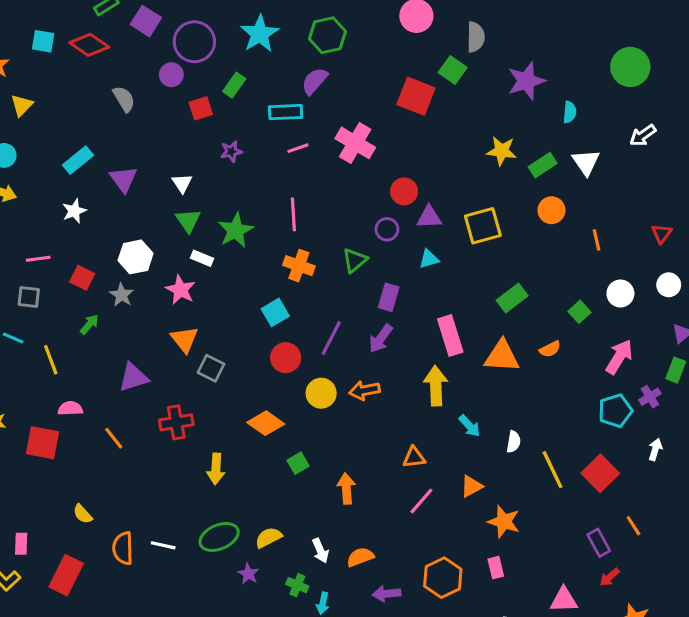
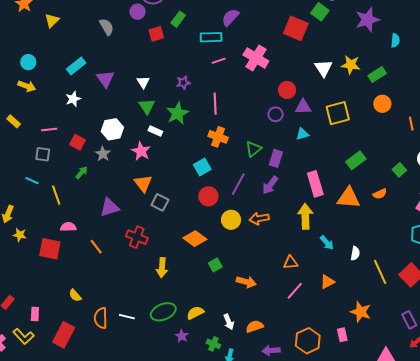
yellow triangle: (22, 105) -> (52, 20), moved
purple star: (231, 151) -> (183, 83), moved
white triangle: (586, 162) -> (323, 68), moved
green triangle: (355, 260) -> (253, 149), moved
red cross: (176, 422) -> (137, 237), turned 30
orange arrow: (346, 488) -> (246, 282), turned 108
orange star: (504, 522) -> (361, 312), moved

